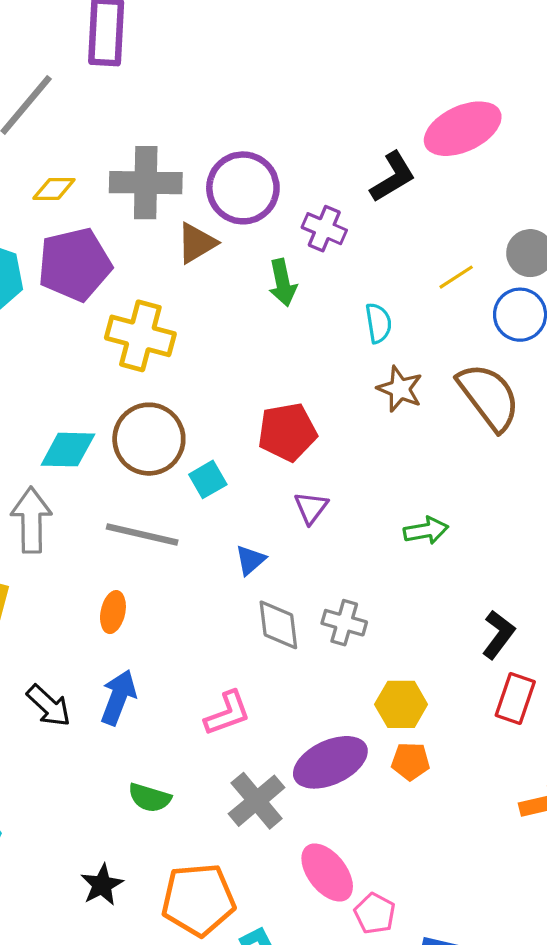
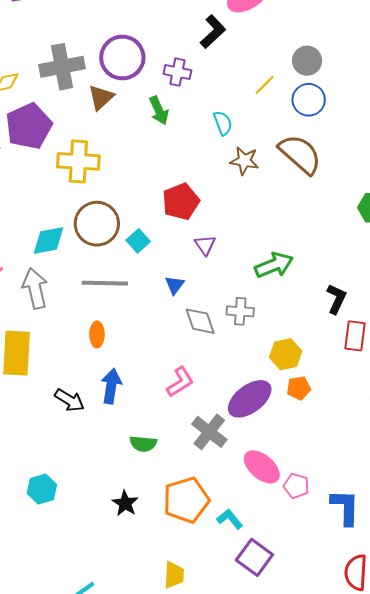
green arrow: (426, 531) -> (274, 265), moved, size x1.4

